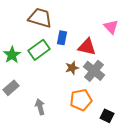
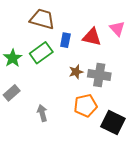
red triangle: (87, 47) -> (92, 37), moved
gray cross: (94, 71) -> (99, 75), turned -30
black square: (107, 116) -> (113, 122), size x1.6

